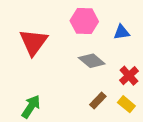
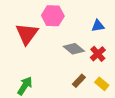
pink hexagon: (84, 21) -> (53, 16), moved
red cross: (129, 76) -> (98, 54), moved

